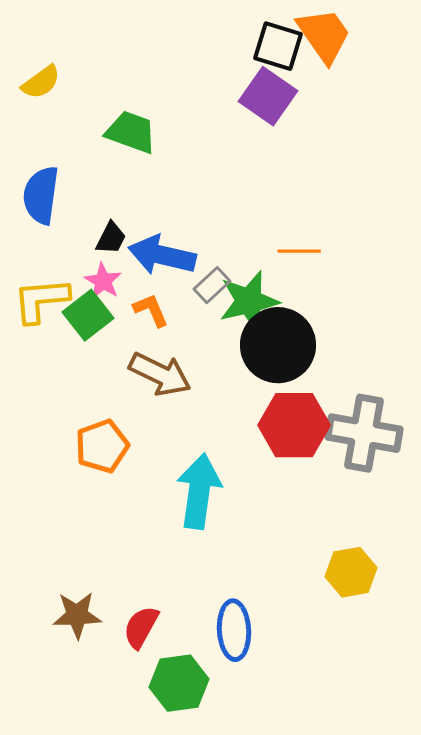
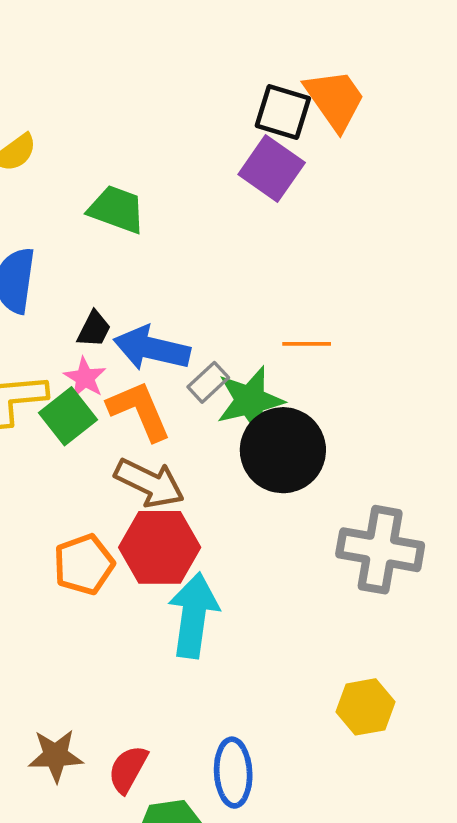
orange L-shape: (151, 310) -> (139, 411), size x1.6
red hexagon: (294, 425) -> (160, 547), moved

